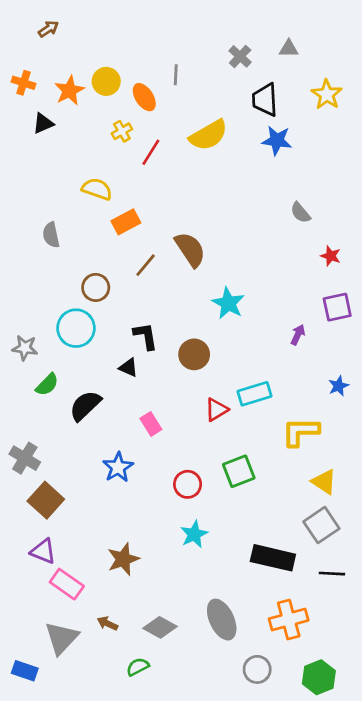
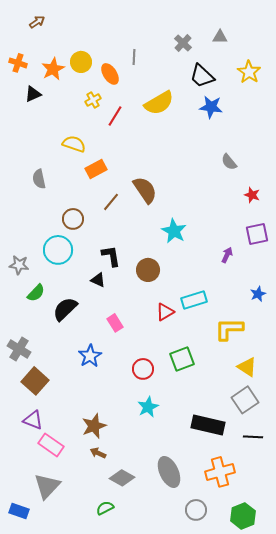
black trapezoid: (265, 100) -> (202, 76), turned -44
brown arrow: (107, 623) -> (98, 453), moved

